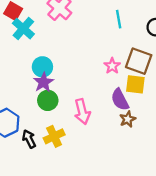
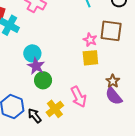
yellow square: (135, 84) -> (90, 58), moved
purple semicircle: (120, 100) -> (114, 96), moved
pink arrow: (82, 112) -> (78, 97), moved

